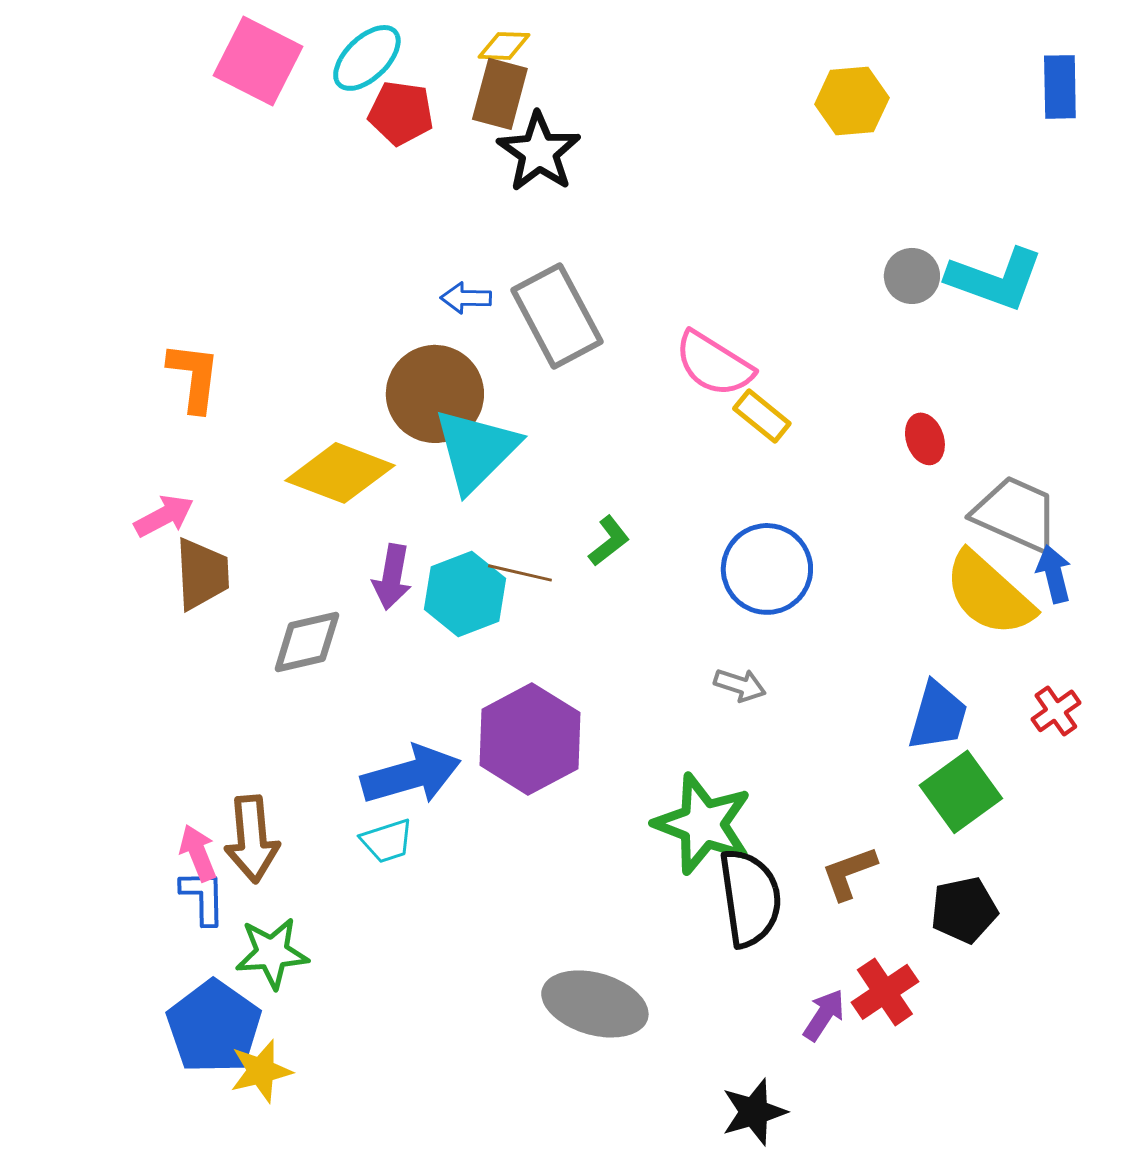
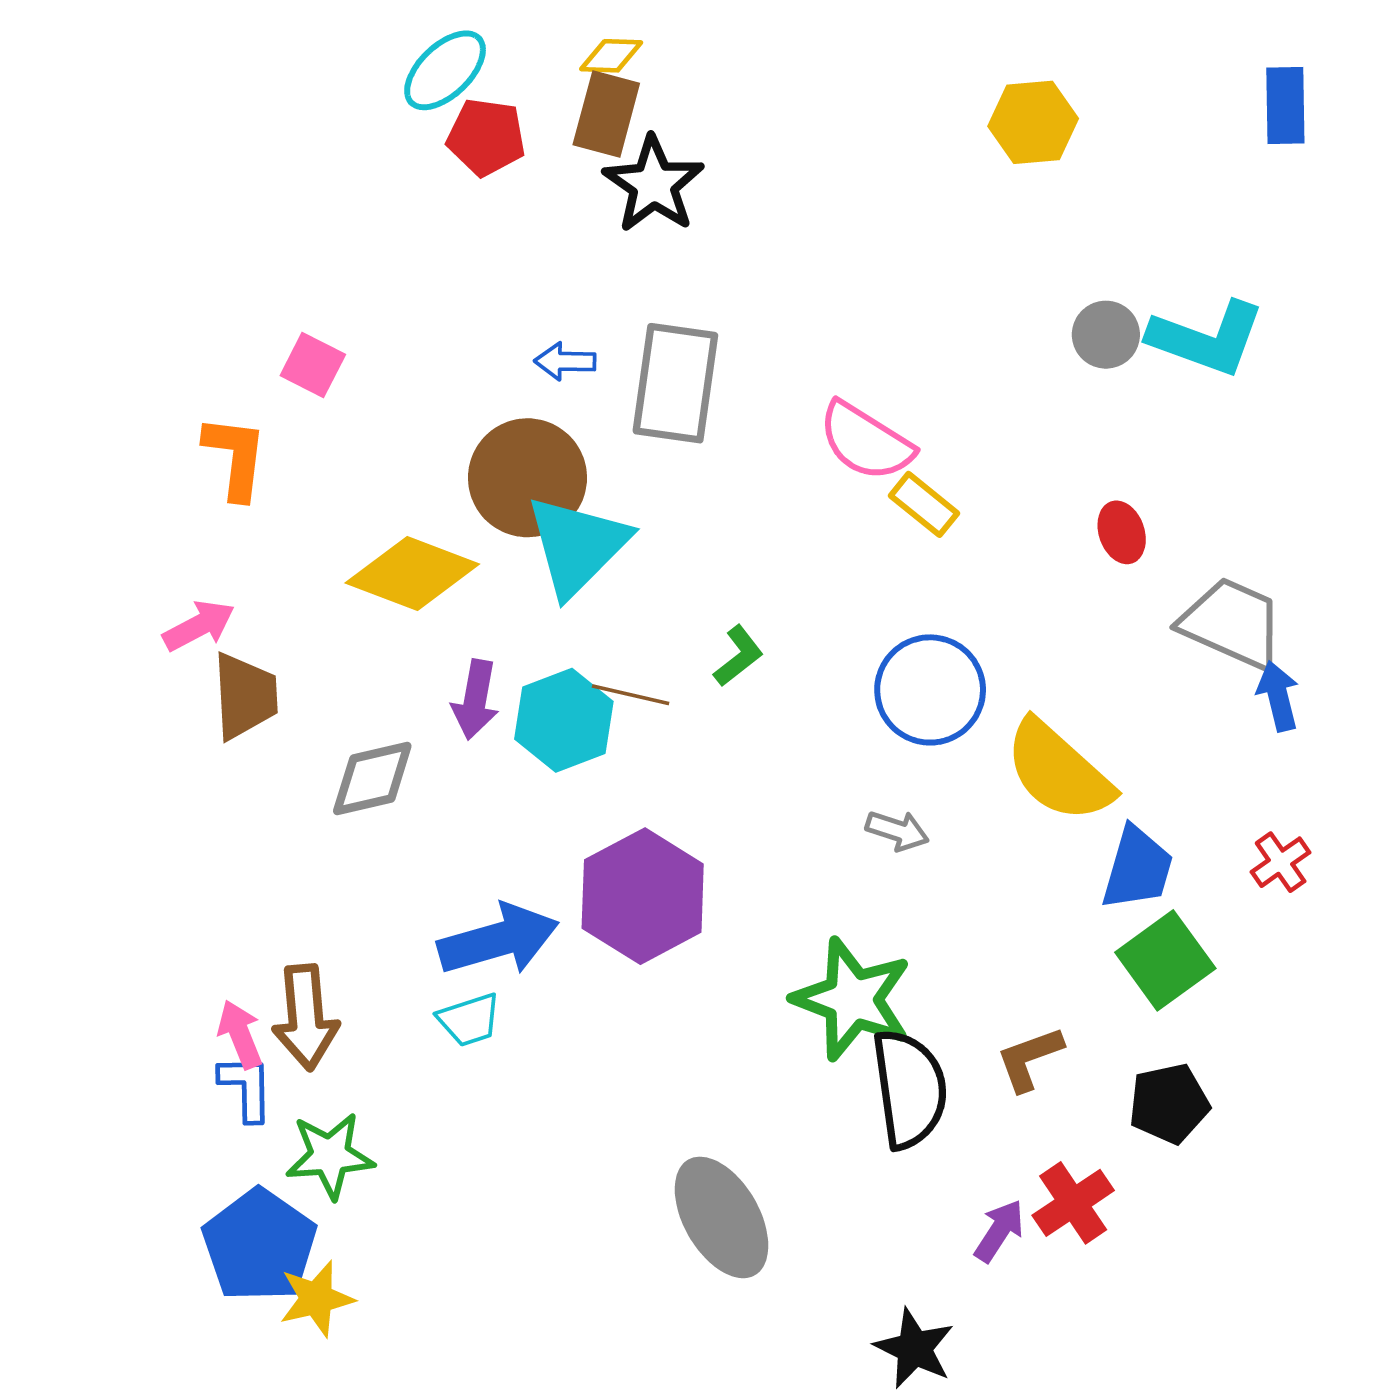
pink square: (258, 61) -> (313, 365), moved, size x0.6
gray rectangle: (557, 316) -> (675, 383), turned 36
yellow semicircle: (989, 594) -> (1059, 771), moved
gray ellipse: (595, 1004) -> (721, 1217), turned 44
black star: (754, 1112) -> (914, 1348), turned -30

